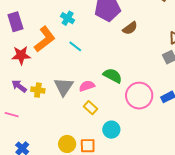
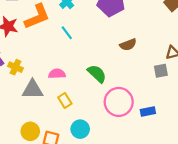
brown semicircle: (130, 28) -> (128, 45), moved
pink semicircle: (87, 86) -> (57, 74), moved
gray triangle: (64, 87) -> (33, 89), moved, turned 40

